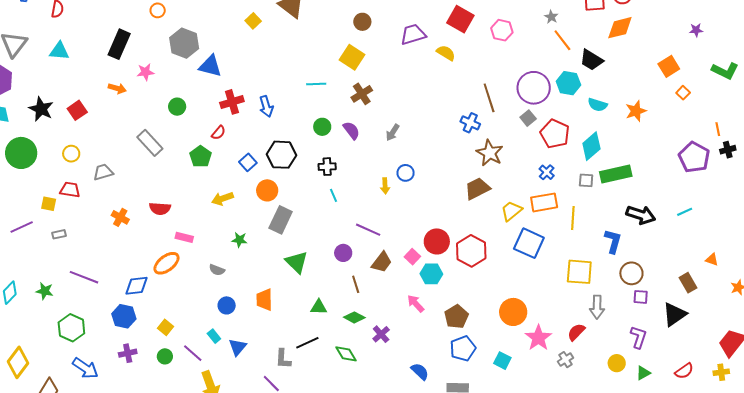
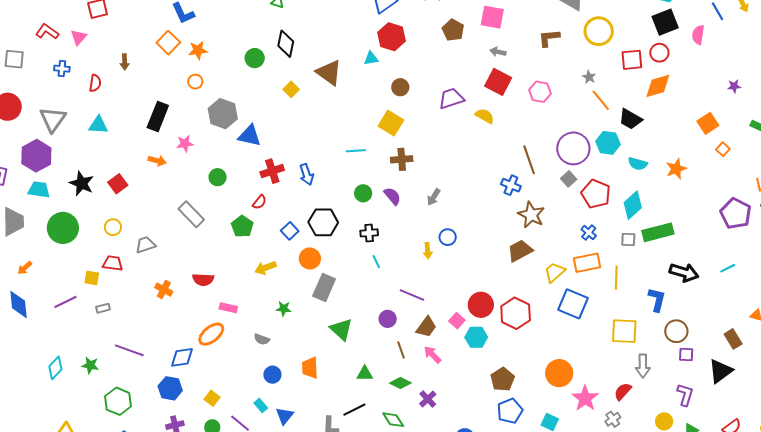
brown cross: (362, 94) -> (402, 159), turned 30
pink arrow: (416, 304) -> (432, 355), moved

